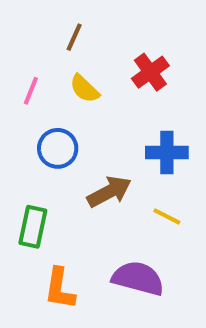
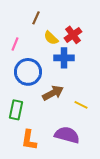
yellow semicircle: (84, 89) -> (51, 38), moved
blue circle: (58, 148) -> (28, 72), size x1.4
blue cross: (167, 153) -> (64, 58), moved

